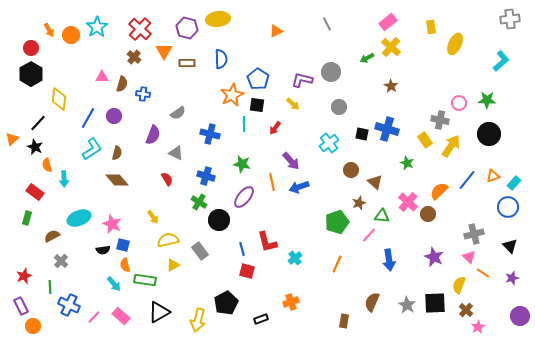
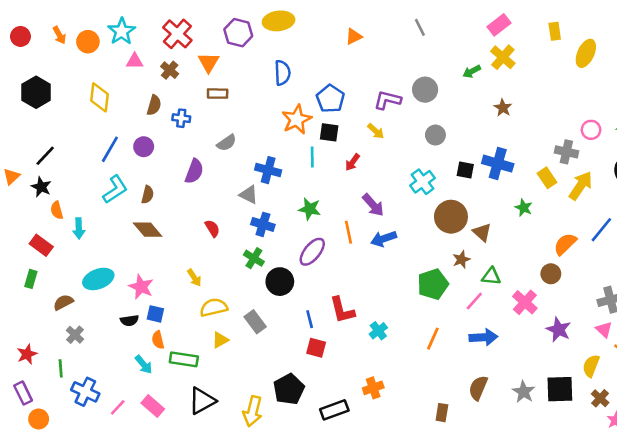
red circle: (31, 48) -> (20, 36), moved
brown rectangle: (187, 63) -> (218, 94), moved
pink triangle: (102, 77) -> (135, 61), moved
yellow diamond: (59, 99) -> (100, 97), moved
gray triangle: (176, 153) -> (249, 195), moved
brown circle: (351, 170) -> (451, 217), size x1.6
pink cross: (408, 202) -> (525, 302), moved
blue arrow: (389, 260) -> (483, 337), moved, turned -85
black rectangle: (261, 319) -> (334, 410), size x1.5

